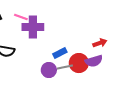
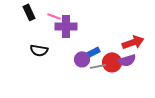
red arrow: (100, 43) -> (133, 42), size x1.5
purple circle: (49, 70) -> (82, 59), moved

